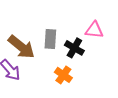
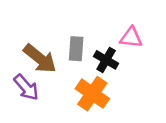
orange cross: (63, 75) -> (92, 94), size x1.5

